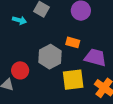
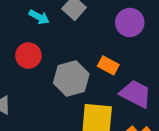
red circle: (20, 70) -> (28, 56), moved

